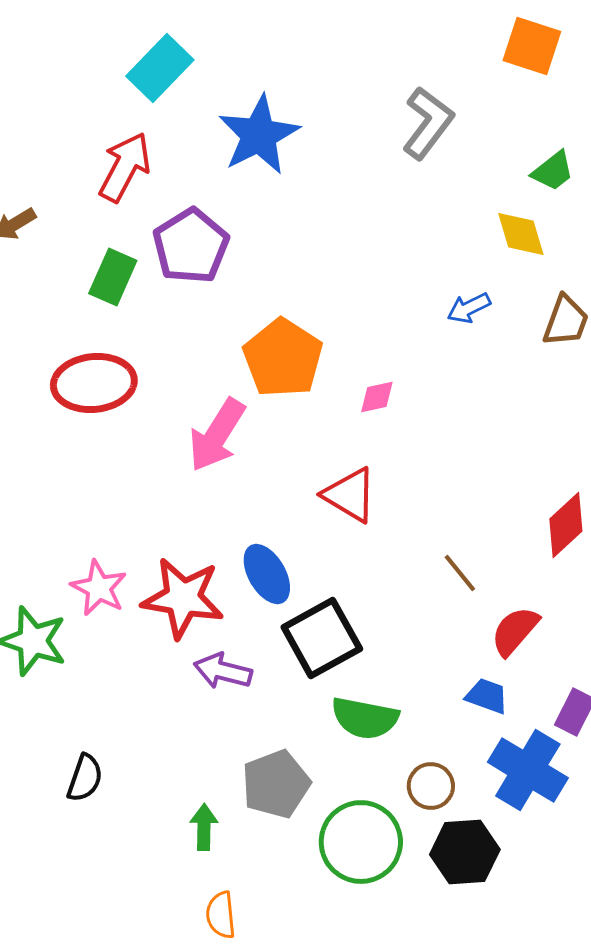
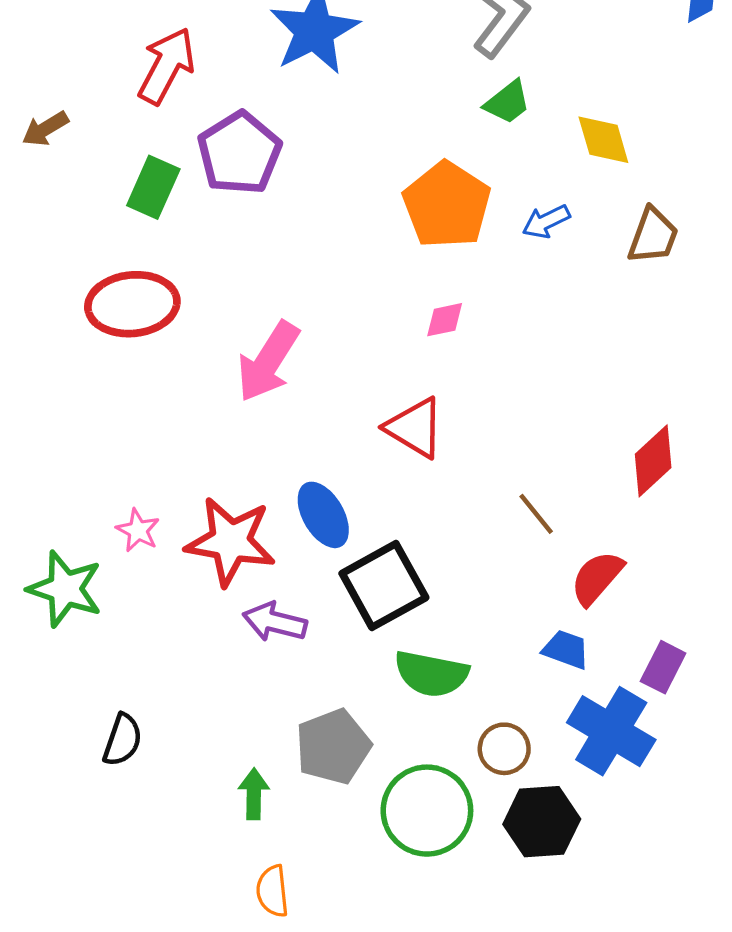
green trapezoid: (553, 171) -> (507, 102), moved
orange pentagon: (283, 358) -> (447, 205), moved
pink star: (99, 588) -> (138, 530), size x0.7

